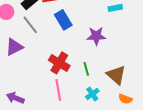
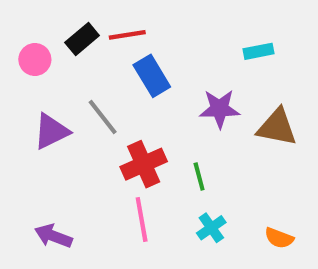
gray line: (30, 25) -> (103, 117), moved
red cross: (59, 63) -> (144, 164), turned 35
brown triangle: (116, 75) -> (277, 127), moved, turned -30

